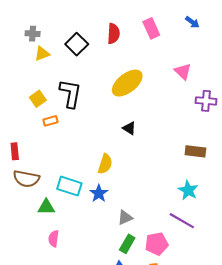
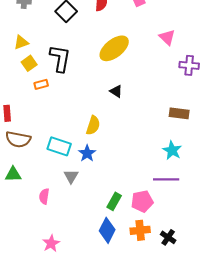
yellow triangle: (42, 54) -> (21, 42), moved
green triangle: (46, 207) -> (13, 174), moved
gray triangle: (125, 218) -> (71, 176), moved, turned -35
purple line: (182, 221) -> (166, 179), turned -30

